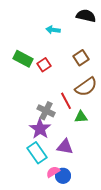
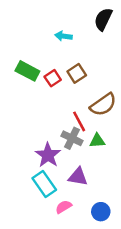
black semicircle: (86, 16) -> (103, 19), turned -78
brown square: (81, 58) -> (77, 73), moved
gray cross: (46, 111) -> (72, 138), moved
blue circle: (63, 176) -> (101, 212), moved

